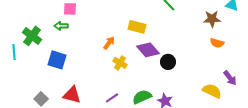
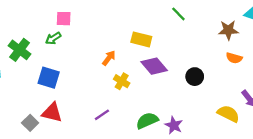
green arrow: (61, 26) -> (53, 38), turned -32
black circle: (168, 62) -> (195, 77), moved
red triangle: (72, 95) -> (52, 113), moved
purple line: (112, 98) -> (102, 115), moved

